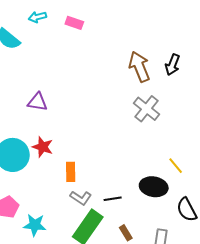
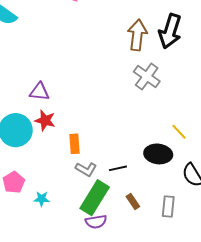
black arrow: (172, 65) -> (170, 31), size x1.6
brown arrow: (139, 67) -> (137, 35), turned 32
purple triangle: (38, 102) -> (39, 92), moved
cyan star: (35, 225) -> (42, 199), size x0.7

